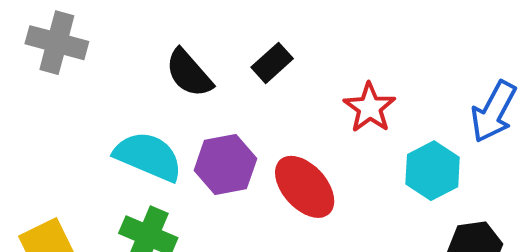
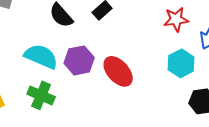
red star: (370, 108) -> (176, 19), moved, turned 30

